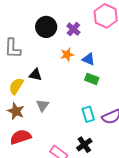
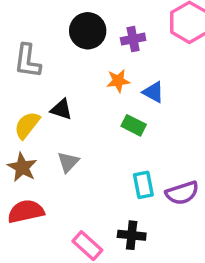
purple cross: (73, 29) -> (133, 39), turned 32
green rectangle: (92, 79) -> (134, 125), moved
black cross: (84, 145) -> (132, 235), turned 35

